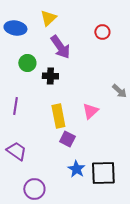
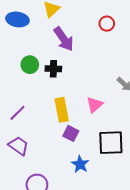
green circle: (27, 63) -> (30, 65), moved
purple line: (15, 106) -> (17, 113), moved, turned 36
black square: (103, 173) -> (111, 143), moved

